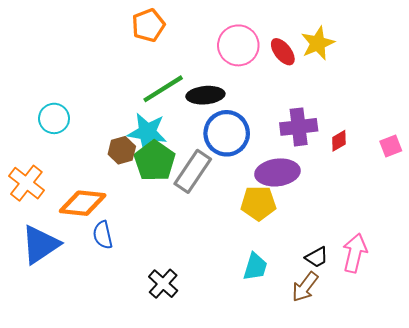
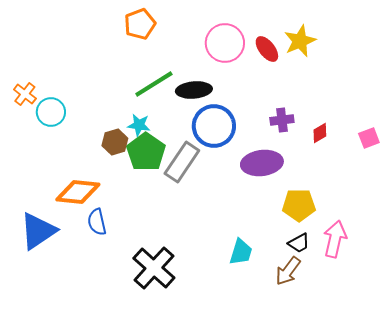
purple cross: (299, 127) -> (282, 120), size x0.7
cyan star: (147, 132) -> (139, 125), size x0.6
orange cross: (26, 183) -> (25, 94), moved, size x0.7
yellow pentagon: (258, 203) -> (299, 205), moved
black cross: (163, 284) -> (154, 268), size x1.5

